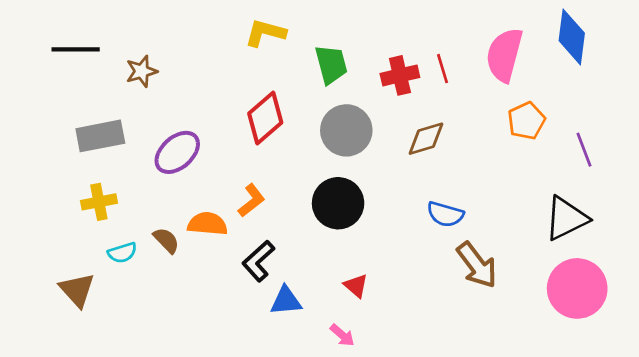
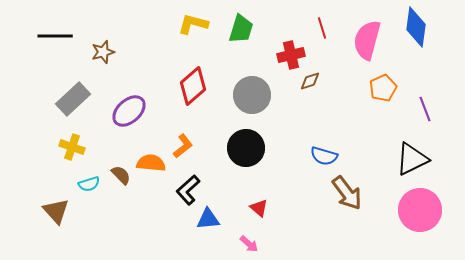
green trapezoid: (331, 64) -> (241, 29), moved, turned 32
red line: (442, 69) -> (322, 28), moved
gray rectangle: (100, 136) -> (73, 99), turned -32
brown diamond: (426, 139) -> (310, 81), moved, size x0.7
yellow cross: (99, 202) -> (72, 147), turned 30

